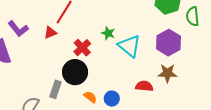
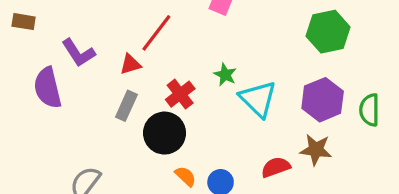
green semicircle: (193, 16) -> (369, 110), moved
red semicircle: (144, 86) -> (276, 167), turned -30
gray rectangle: (56, 89) -> (126, 106), moved

